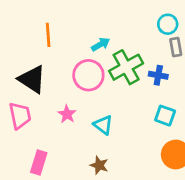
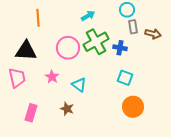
cyan arrow: (101, 44) -> (88, 16), moved
black triangle: (32, 79) -> (26, 51), turned -30
brown star: (99, 165) -> (67, 109), moved

